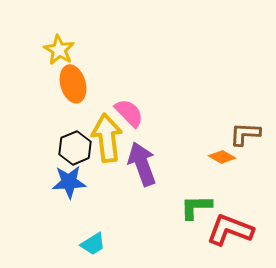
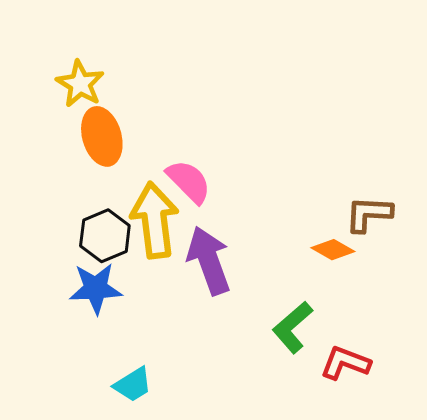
green L-shape: (196, 207) -> (293, 327), turned -40
red L-shape: (230, 230) -> (345, 363), size x0.7

